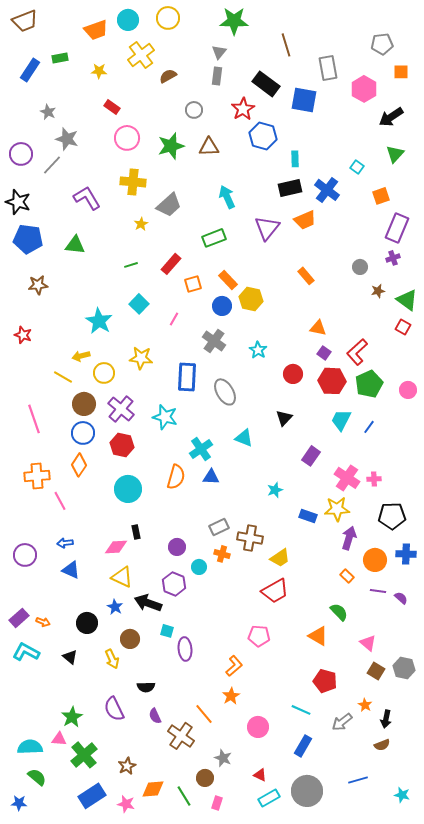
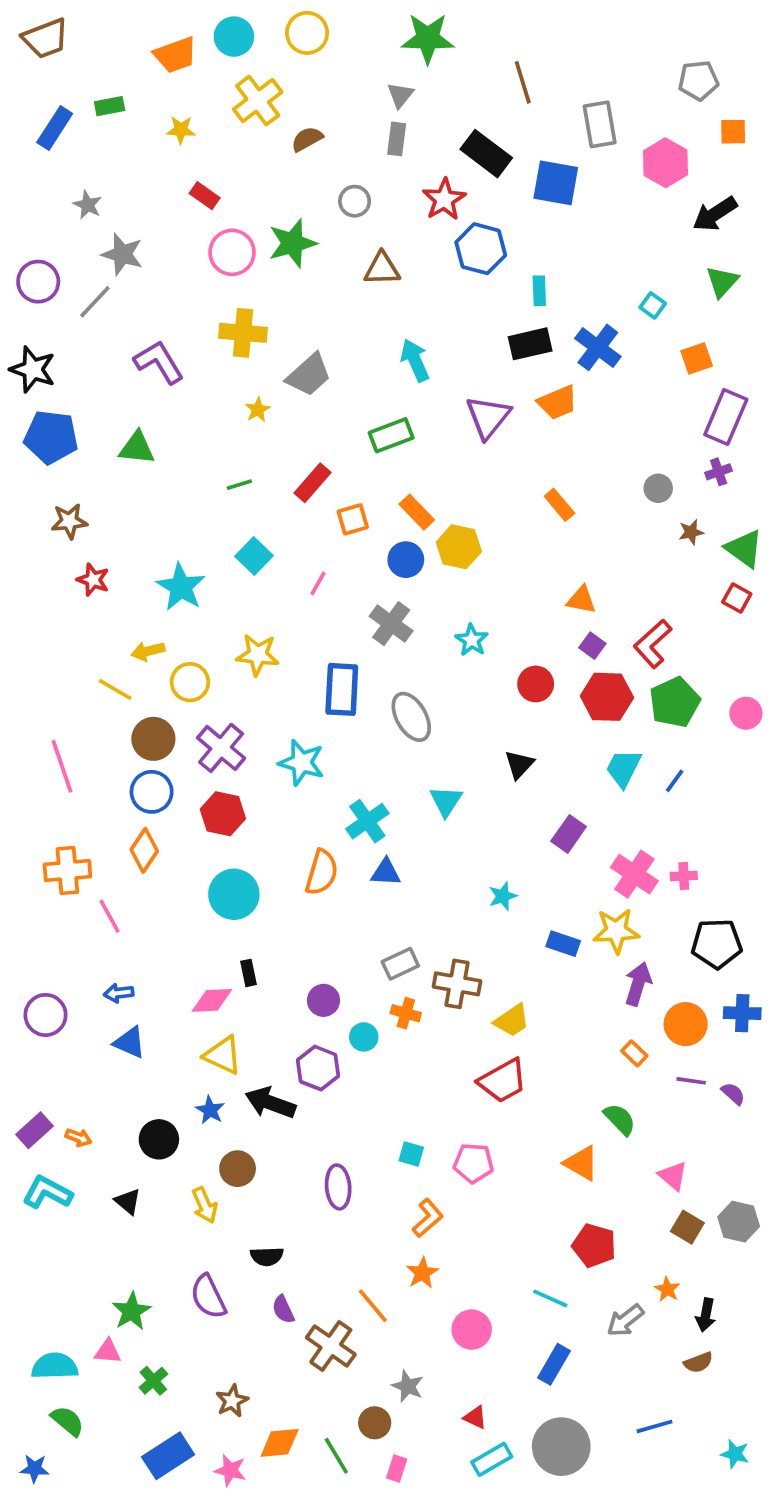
green star: (171, 146) -> (292, 243), moved
red star: (23, 335) -> (93, 580), moved
cyan triangle: (244, 438) -> (446, 801), turned 42
cyan square: (167, 631) -> (411, 1154), moved
green cross: (84, 755) -> (153, 1381), size x0.6

